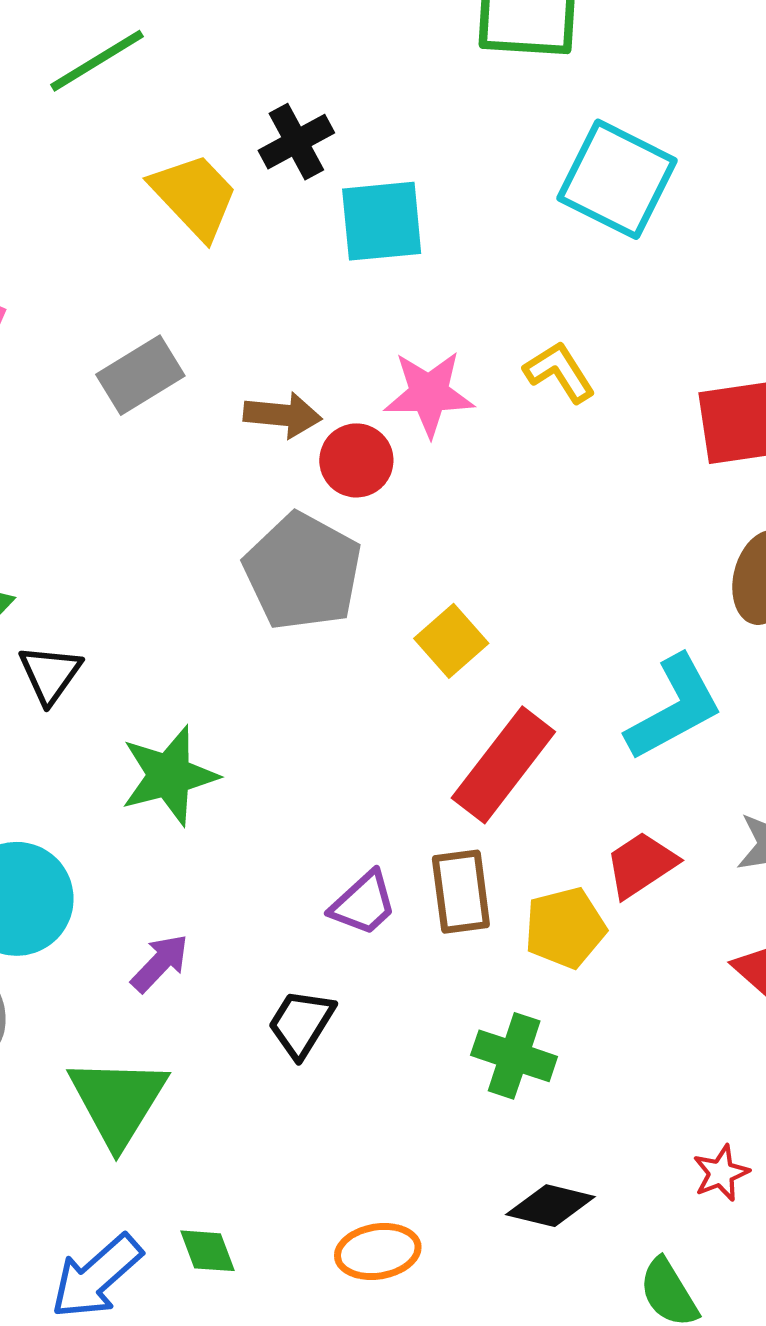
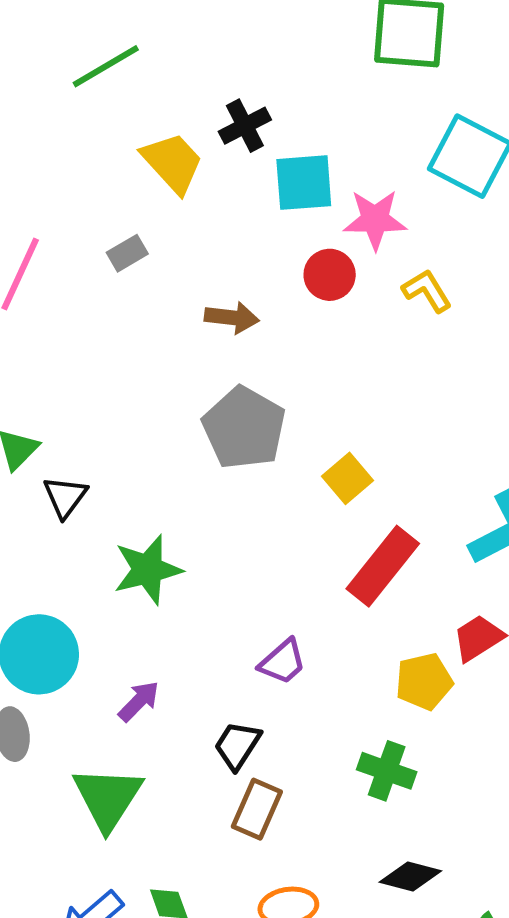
gray rectangle: (140, 375) -> (127, 253), moved, size x0.7
pink star: (429, 394) -> (375, 220), moved
red circle: (356, 460) -> (330, 275), moved
brown rectangle: (461, 892) -> (257, 809), moved, turned 30

